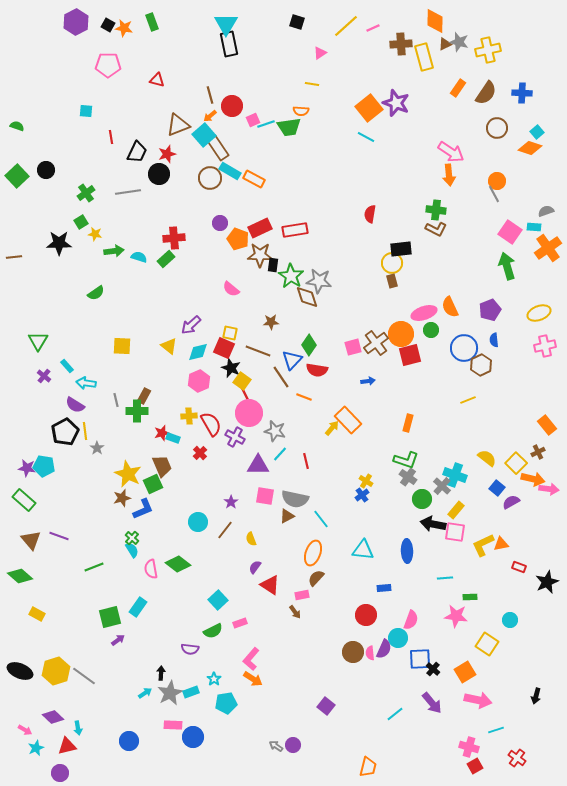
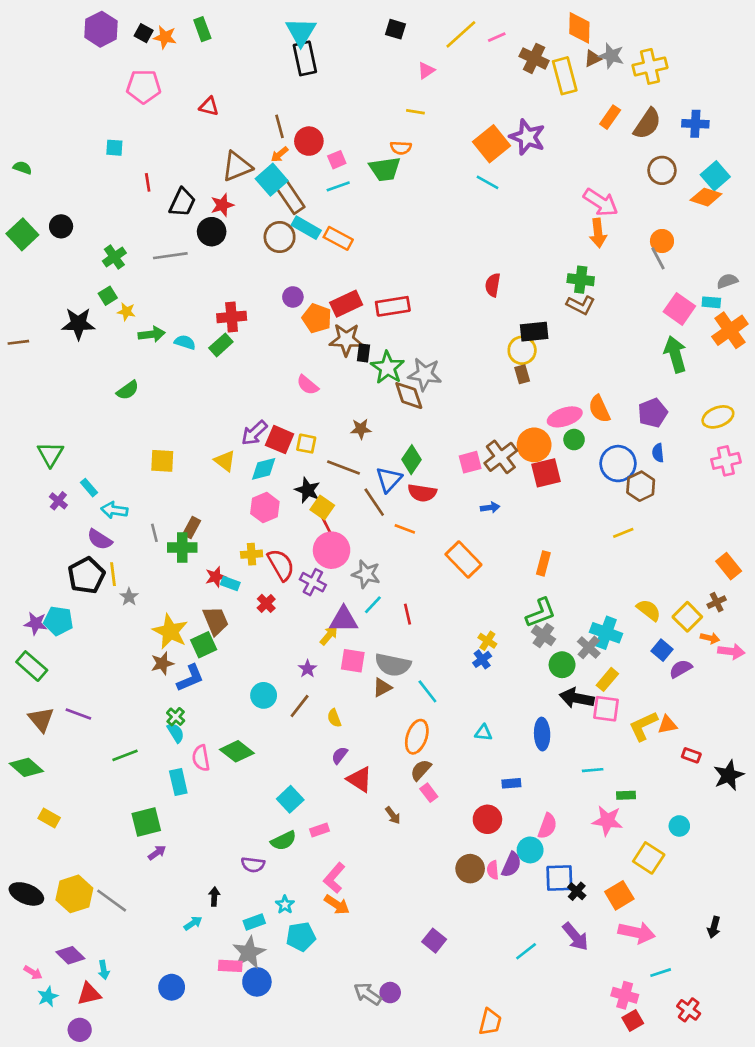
brown cross: (401, 44) -> (534, 58), turned 30
cyan line: (266, 124) -> (338, 186), moved
cyan square: (537, 132) -> (715, 176), size x1.5
red square: (224, 348) -> (280, 440), moved
yellow arrow: (332, 428) -> (329, 635), moved
green L-shape: (406, 460) -> (541, 613), turned -40
orange arrow: (533, 479) -> (710, 638), size x0.6
cyan triangle: (363, 550) -> (483, 733), size x0.6
pink rectangle: (302, 595) -> (429, 793), moved, turned 64
cyan rectangle: (138, 607) -> (178, 782), moved, turned -48
gray star: (170, 693) -> (249, 953), moved
gray arrow: (276, 746) -> (368, 994), size x1.5

